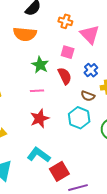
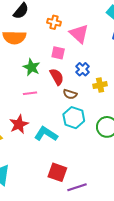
brown semicircle: (88, 96) -> (70, 94), moved
red star: (40, 119) -> (19, 124), moved
cyan L-shape: (39, 155) -> (46, 134), moved
red square: (59, 171) -> (57, 172), turned -36

